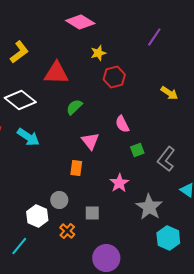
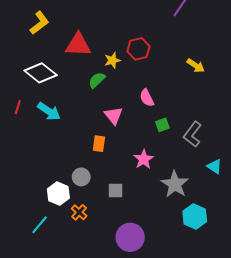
yellow star: (98, 53) -> (112, 60), moved
orange cross: (67, 231) -> (79, 212), moved

